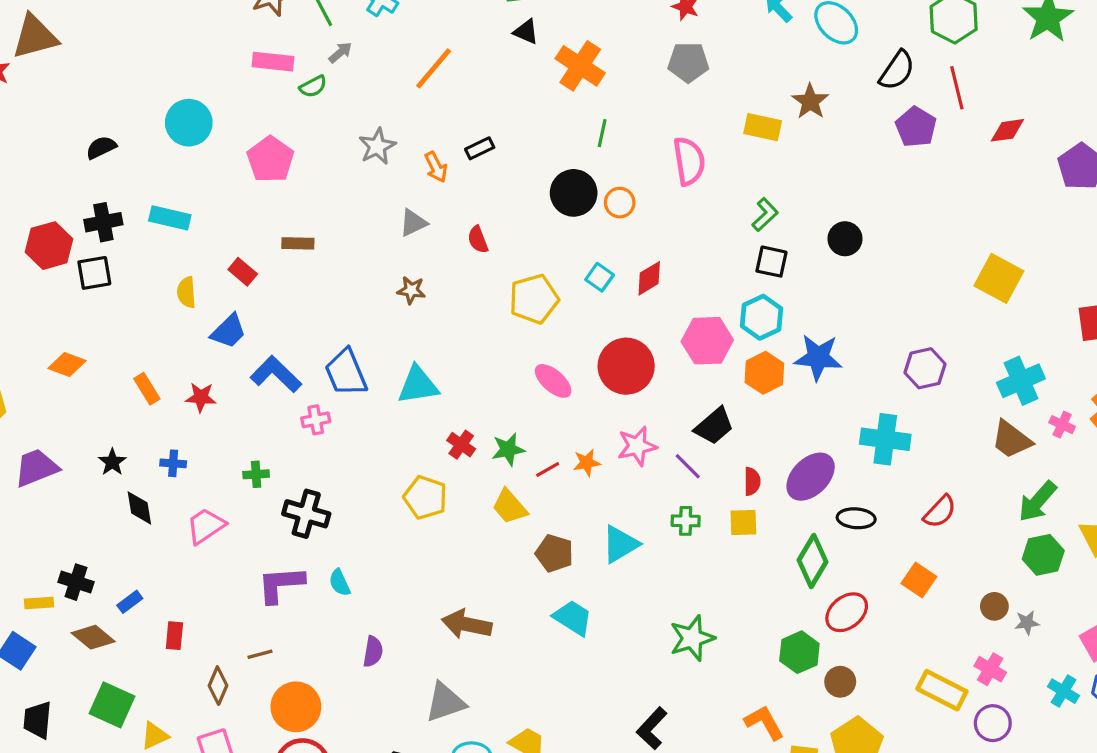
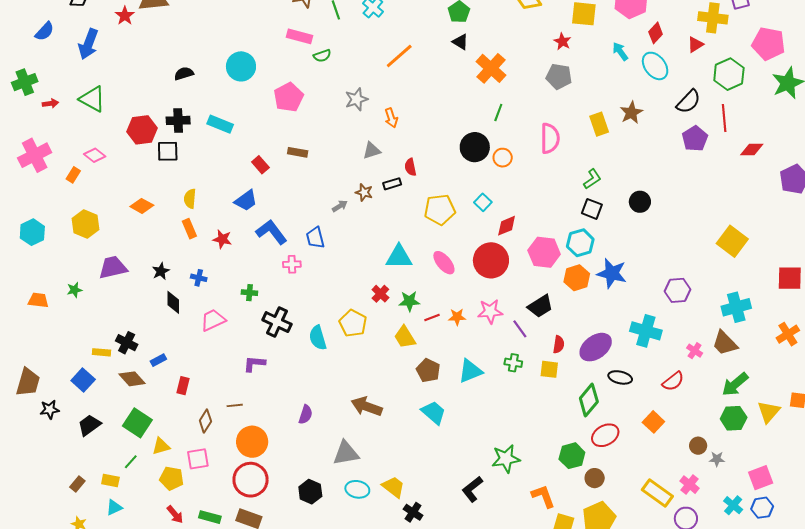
gray arrow: (340, 52) -> (340, 206), moved
yellow rectangle: (763, 127) -> (599, 124), turned 50
black rectangle: (480, 148) -> (392, 184), moved
red diamond: (649, 278) -> (507, 226), moved
yellow semicircle: (186, 292) -> (190, 199), moved
blue trapezoid: (346, 373) -> (315, 238), size x0.7
cyan triangle: (418, 385) -> (399, 257), moved
pink cross: (1062, 425) -> (695, 351), moved
cyan semicircle: (340, 583) -> (318, 338), moved, size x1.4
purple L-shape: (281, 584) -> (254, 364), size x0.7
green star: (692, 638) -> (506, 459), moved
black trapezoid: (37, 720) -> (89, 425), turned 40

